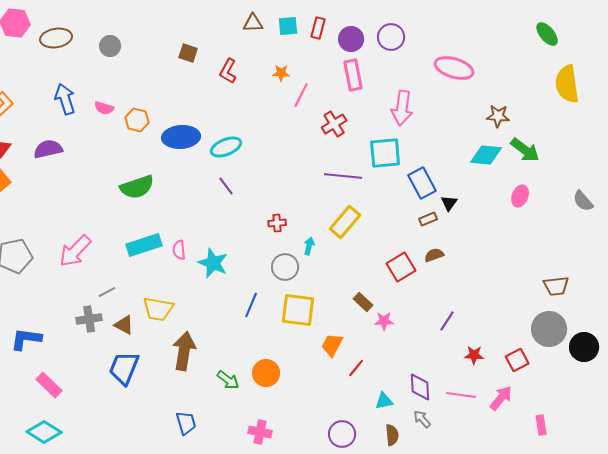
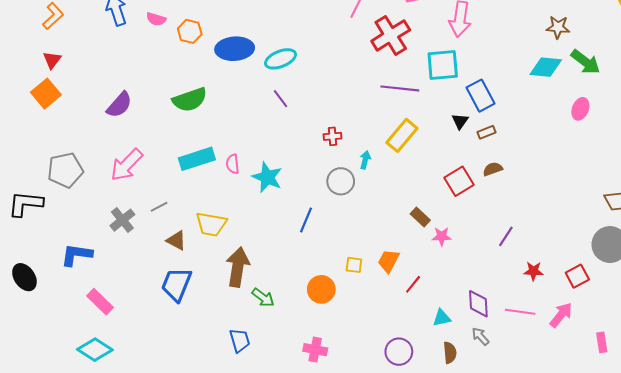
red cross: (334, 124) -> (391, 35), size x1.5
purple semicircle: (48, 149) -> (119, 105), moved, turned 144
black triangle: (449, 203) -> (460, 121), moved
yellow square: (298, 310) -> (354, 265), moved, size x0.5
gray cross: (89, 319) -> (122, 220), moved, turned -30
green arrow: (228, 380) -> (263, 298), moved

